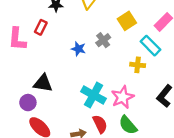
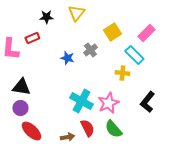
red rectangle: (41, 27) -> (32, 38), turned 40
black triangle: (43, 83) -> (21, 87), moved

